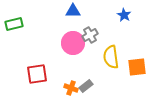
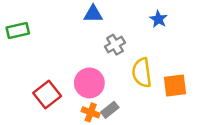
pink circle: (73, 43) -> (89, 83), moved
red square: (37, 74) -> (47, 94), turned -30

